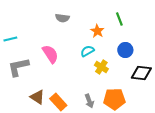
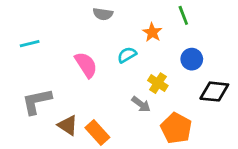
cyan semicircle: (87, 51) -> (127, 55), moved
gray L-shape: (18, 67) -> (37, 101), moved
orange pentagon: (114, 99) -> (176, 128), turned 30
gray arrow: (89, 101) -> (141, 104), moved, turned -32

